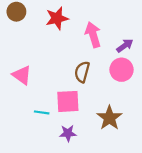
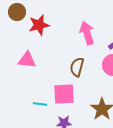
red star: (57, 18) -> (39, 25), moved
pink triangle: (22, 75) -> (27, 60), moved, turned -30

